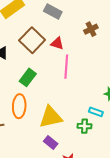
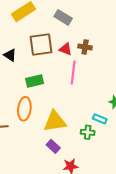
brown cross: (91, 29) -> (85, 47), moved, turned 32
brown square: (32, 40) -> (41, 45), turned 35
green rectangle: (28, 77) -> (35, 81), turned 36

